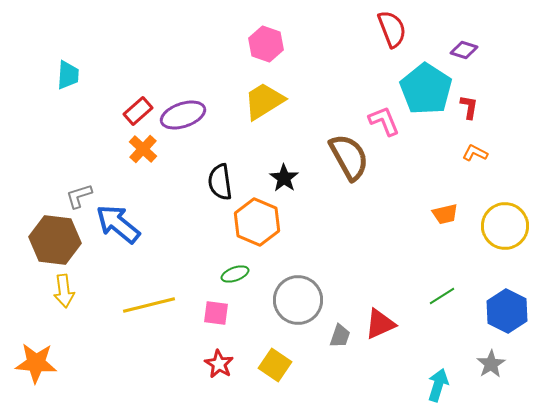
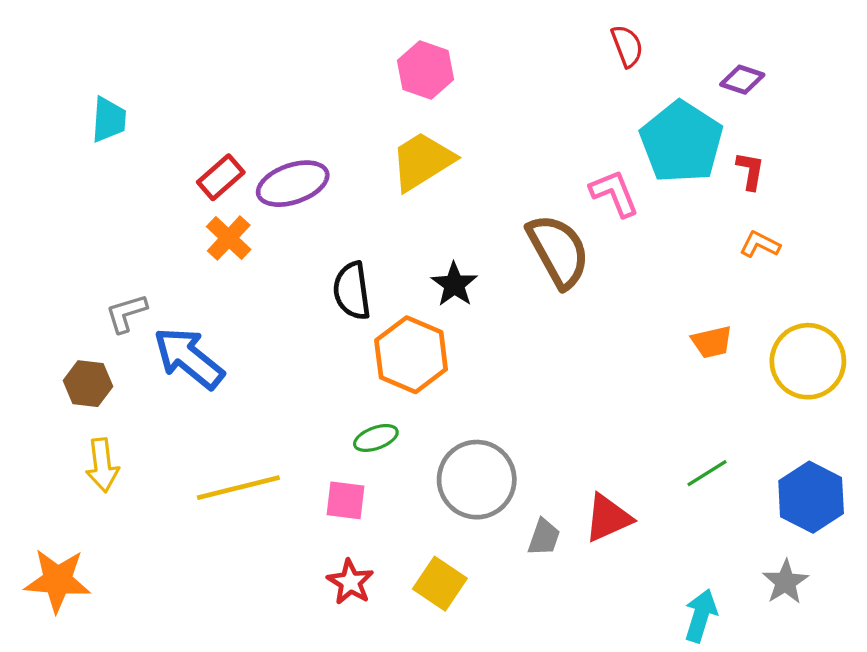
red semicircle: (392, 29) -> (627, 46), size x0.7
brown hexagon: (55, 240) -> (88, 384), size x0.6

